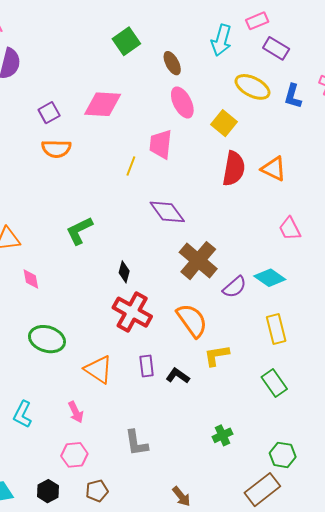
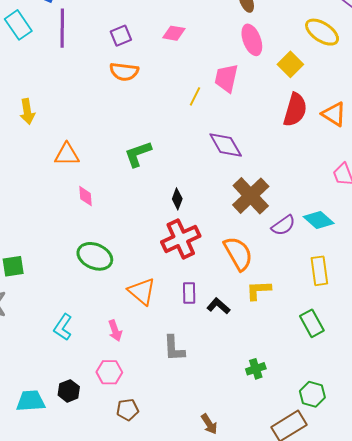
pink diamond: (103, 104) -> (174, 33), size x0.6
red cross: (132, 312) -> (181, 239), turned 30
gray L-shape: (136, 443) -> (174, 348), moved
black hexagon: (48, 491) -> (69, 391), moved

